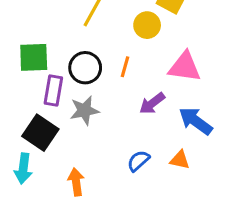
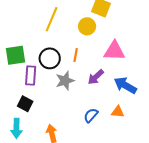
gray star: (84, 111) -> (65, 81), moved
black square: (40, 133) -> (25, 104), size x0.7

